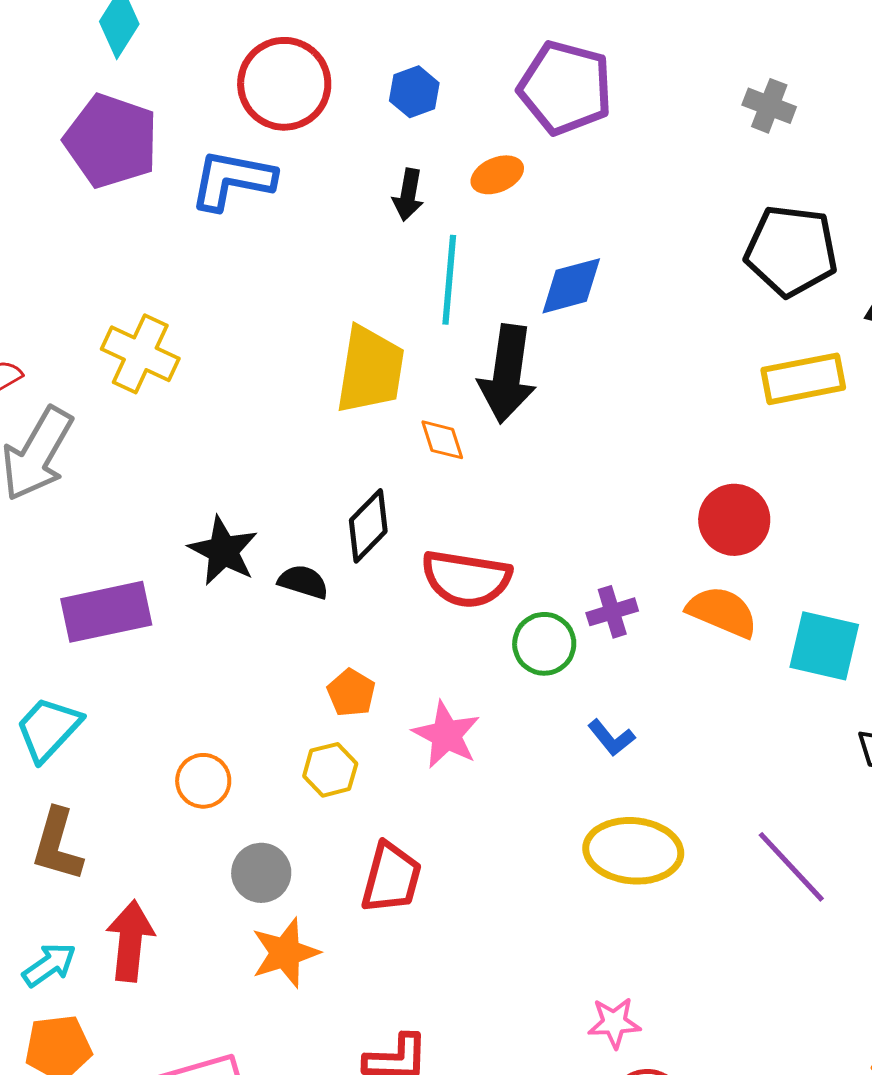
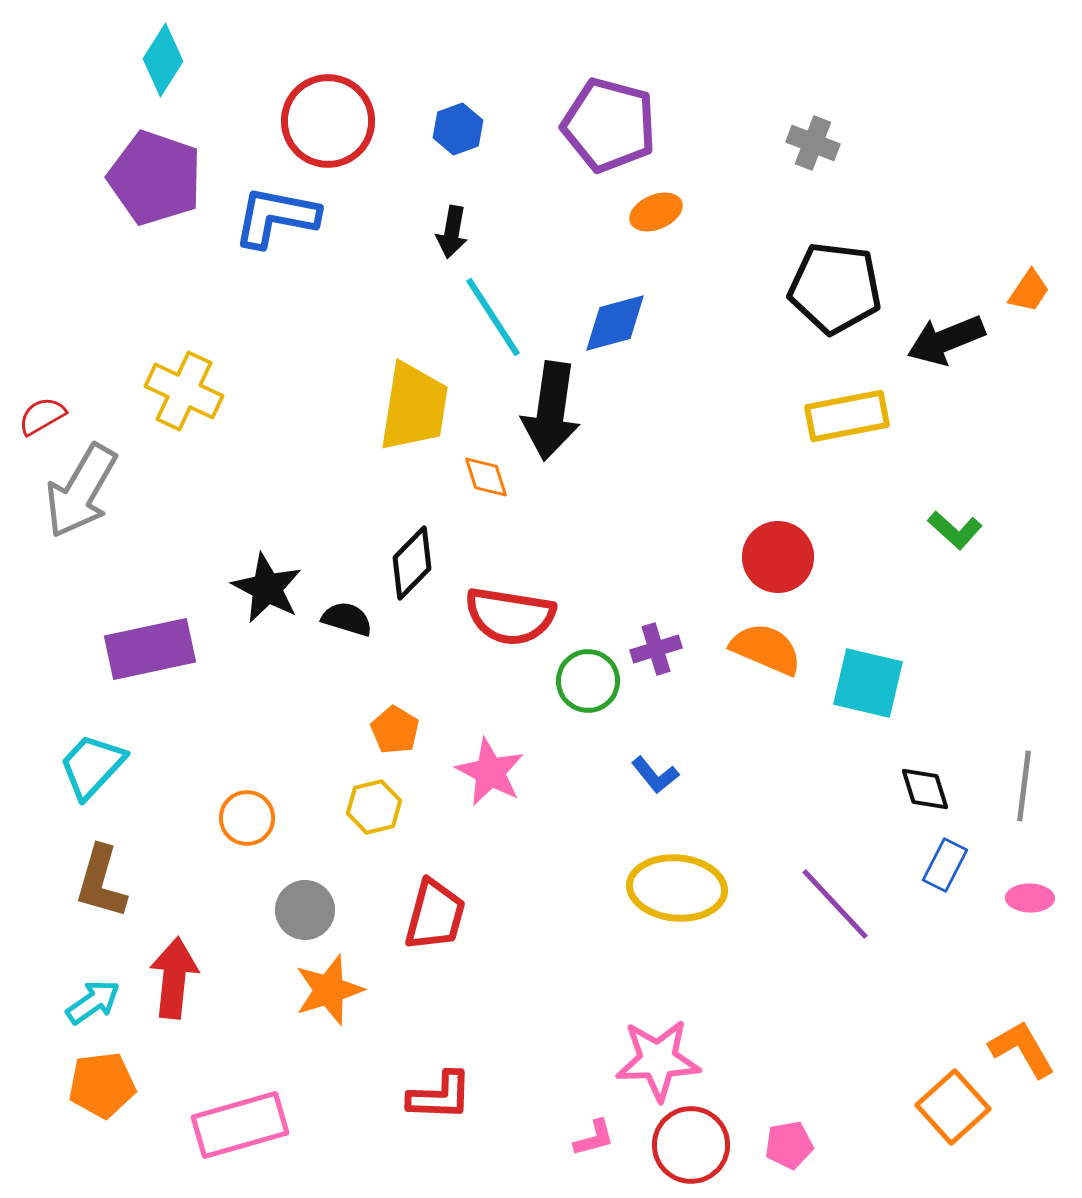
orange ellipse: (497, 175) -> (656, 212), moved
cyan line: (449, 280) -> (493, 317), turned -38
pink star: (614, 1023) -> (658, 1060), size x1.6

